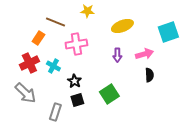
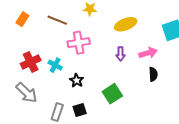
orange rectangle: (38, 38) -> (22, 19), moved
black square: (77, 100) -> (80, 110), moved

